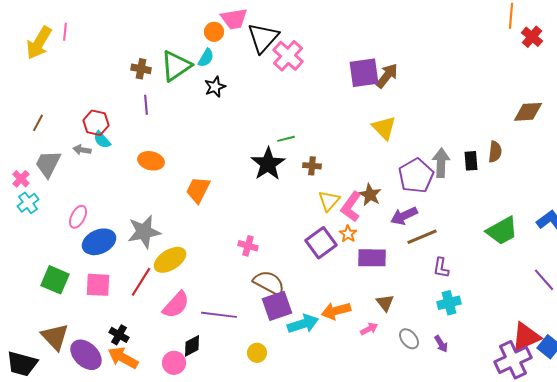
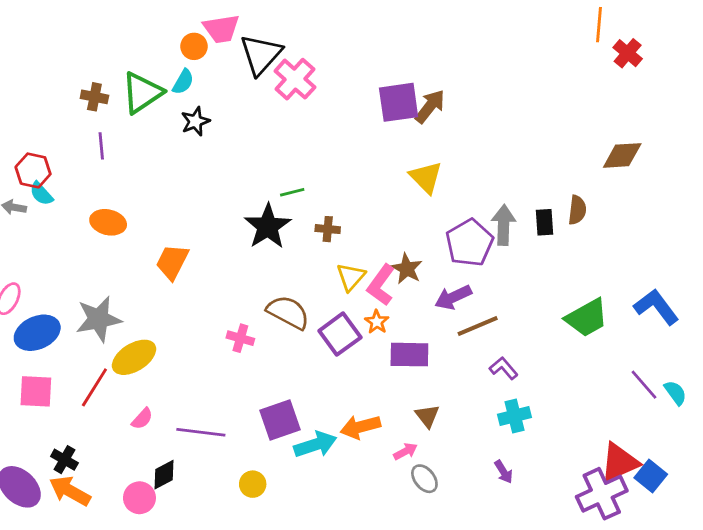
purple L-shape: (441, 268) -> (504, 368), turned 130
brown semicircle: (269, 283) -> (288, 312), moved
pink semicircle: (176, 305) -> (142, 419), size x0.6
gray ellipse: (409, 339) -> (424, 479), moved

